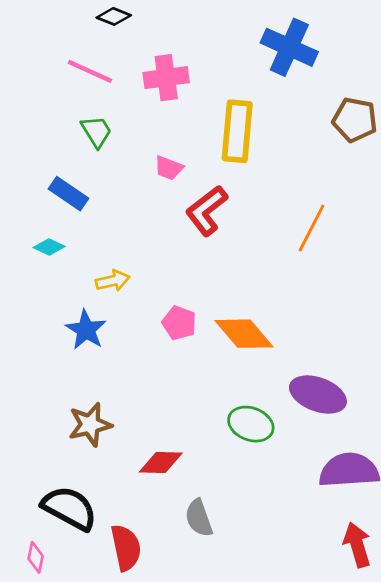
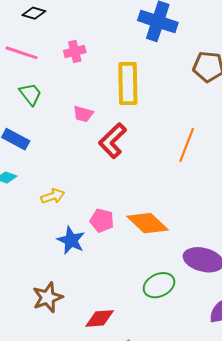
pink cross: (166, 78) -> (75, 52), size x0.7
blue star: (86, 330) -> (71, 240), moved
green ellipse: (251, 424) -> (159, 285), turned -40

